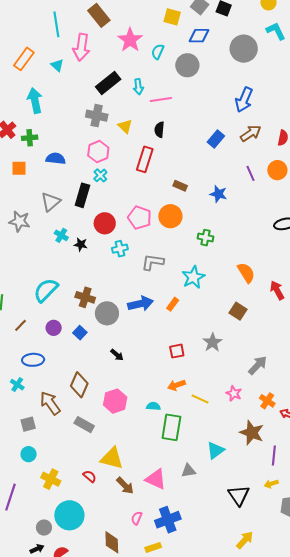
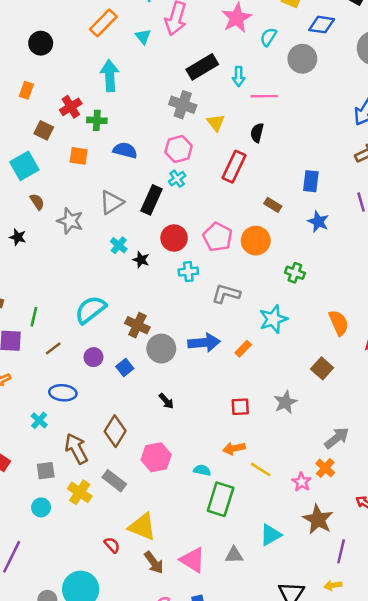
blue rectangle: (216, 139) -> (311, 181), moved, turned -42
pink star: (234, 393) -> (302, 482), moved
orange cross: (267, 401) -> (325, 468), moved
yellow cross: (51, 479) -> (80, 492), moved

